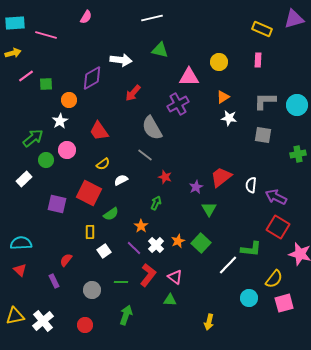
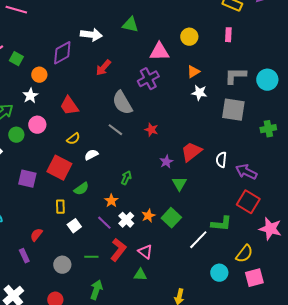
green square: (46, 84) -> (16, 59), turned 32
gray square: (263, 135) -> (233, 110), size x1.4
red star: (165, 177) -> (151, 130), moved

